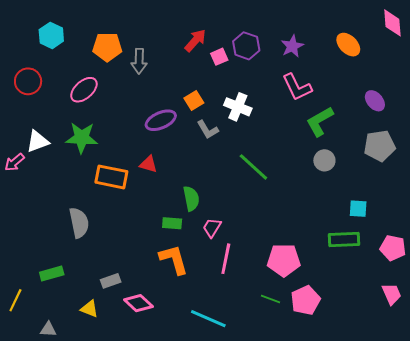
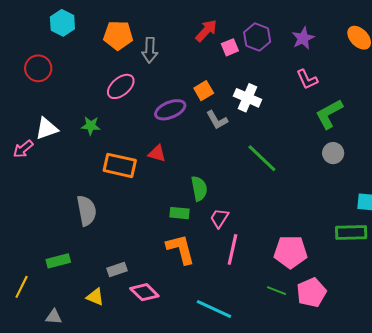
pink L-shape: (297, 87) -> (307, 79), size x0.7
pink ellipse: (84, 90) -> (121, 86), moved
green star: (82, 138) -> (91, 126), size x0.6

